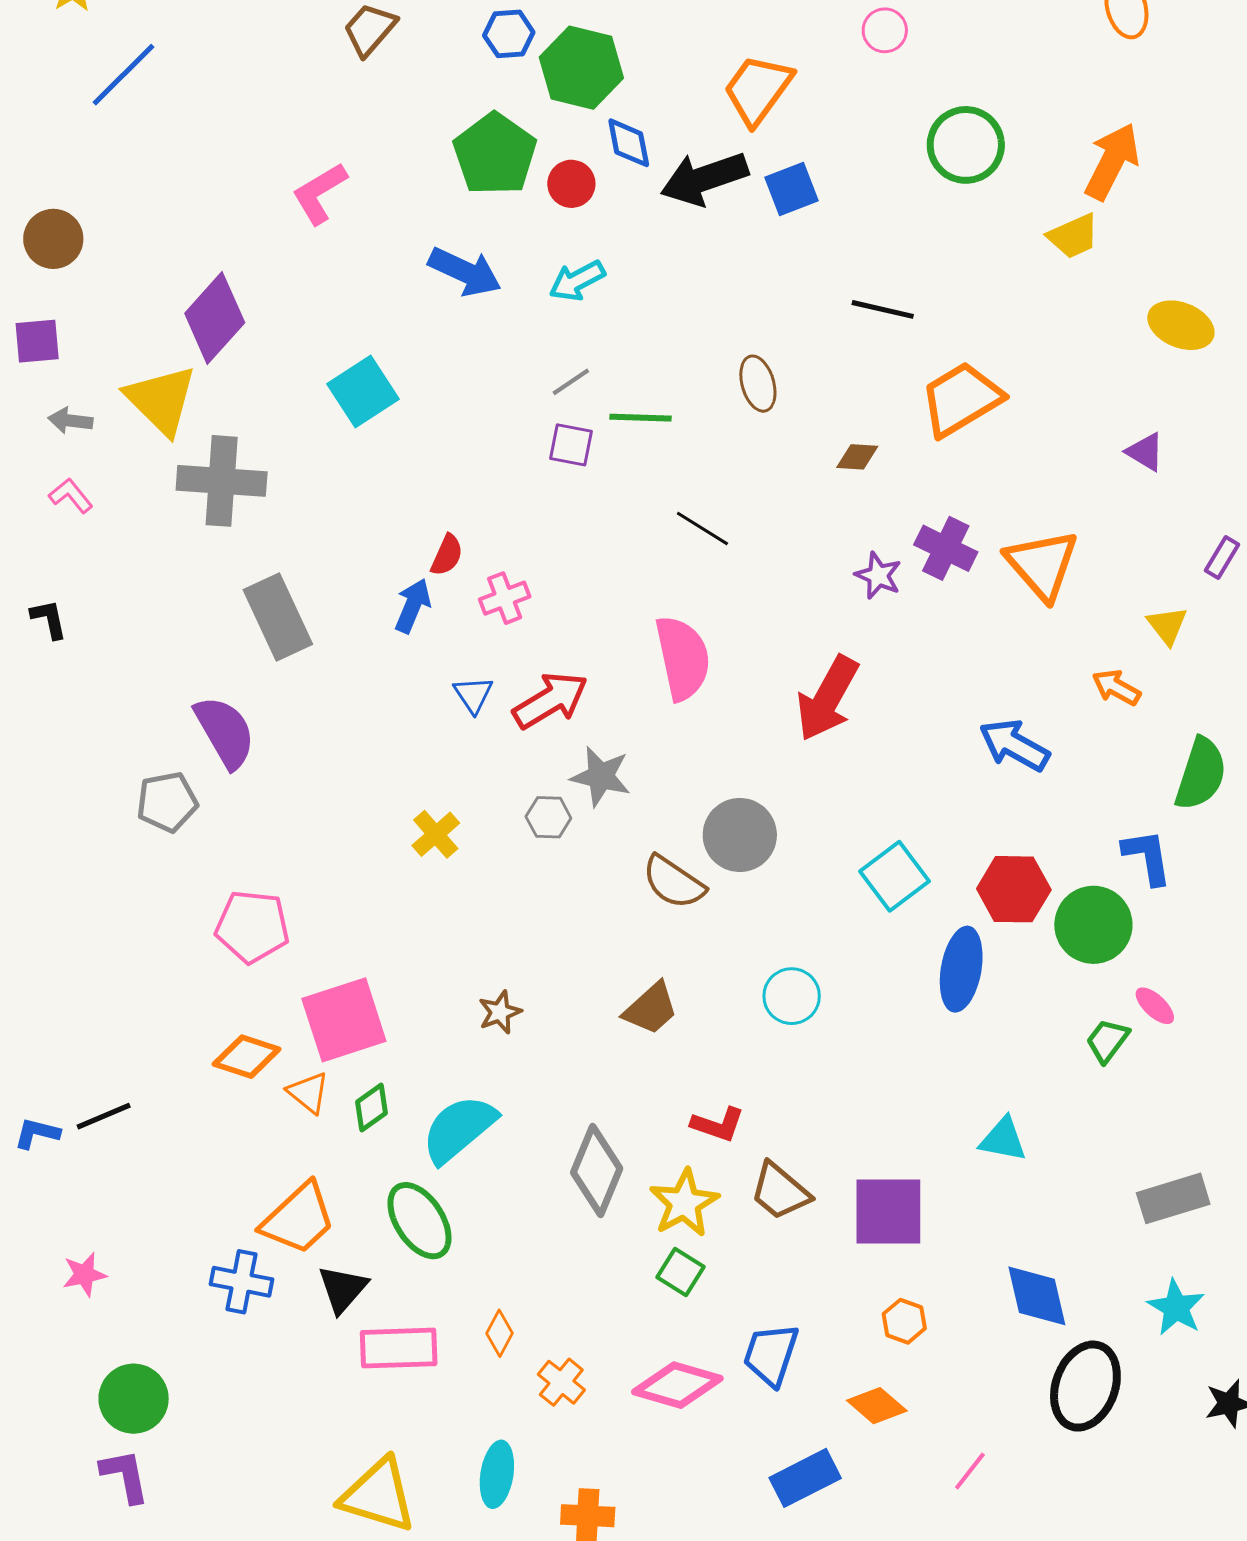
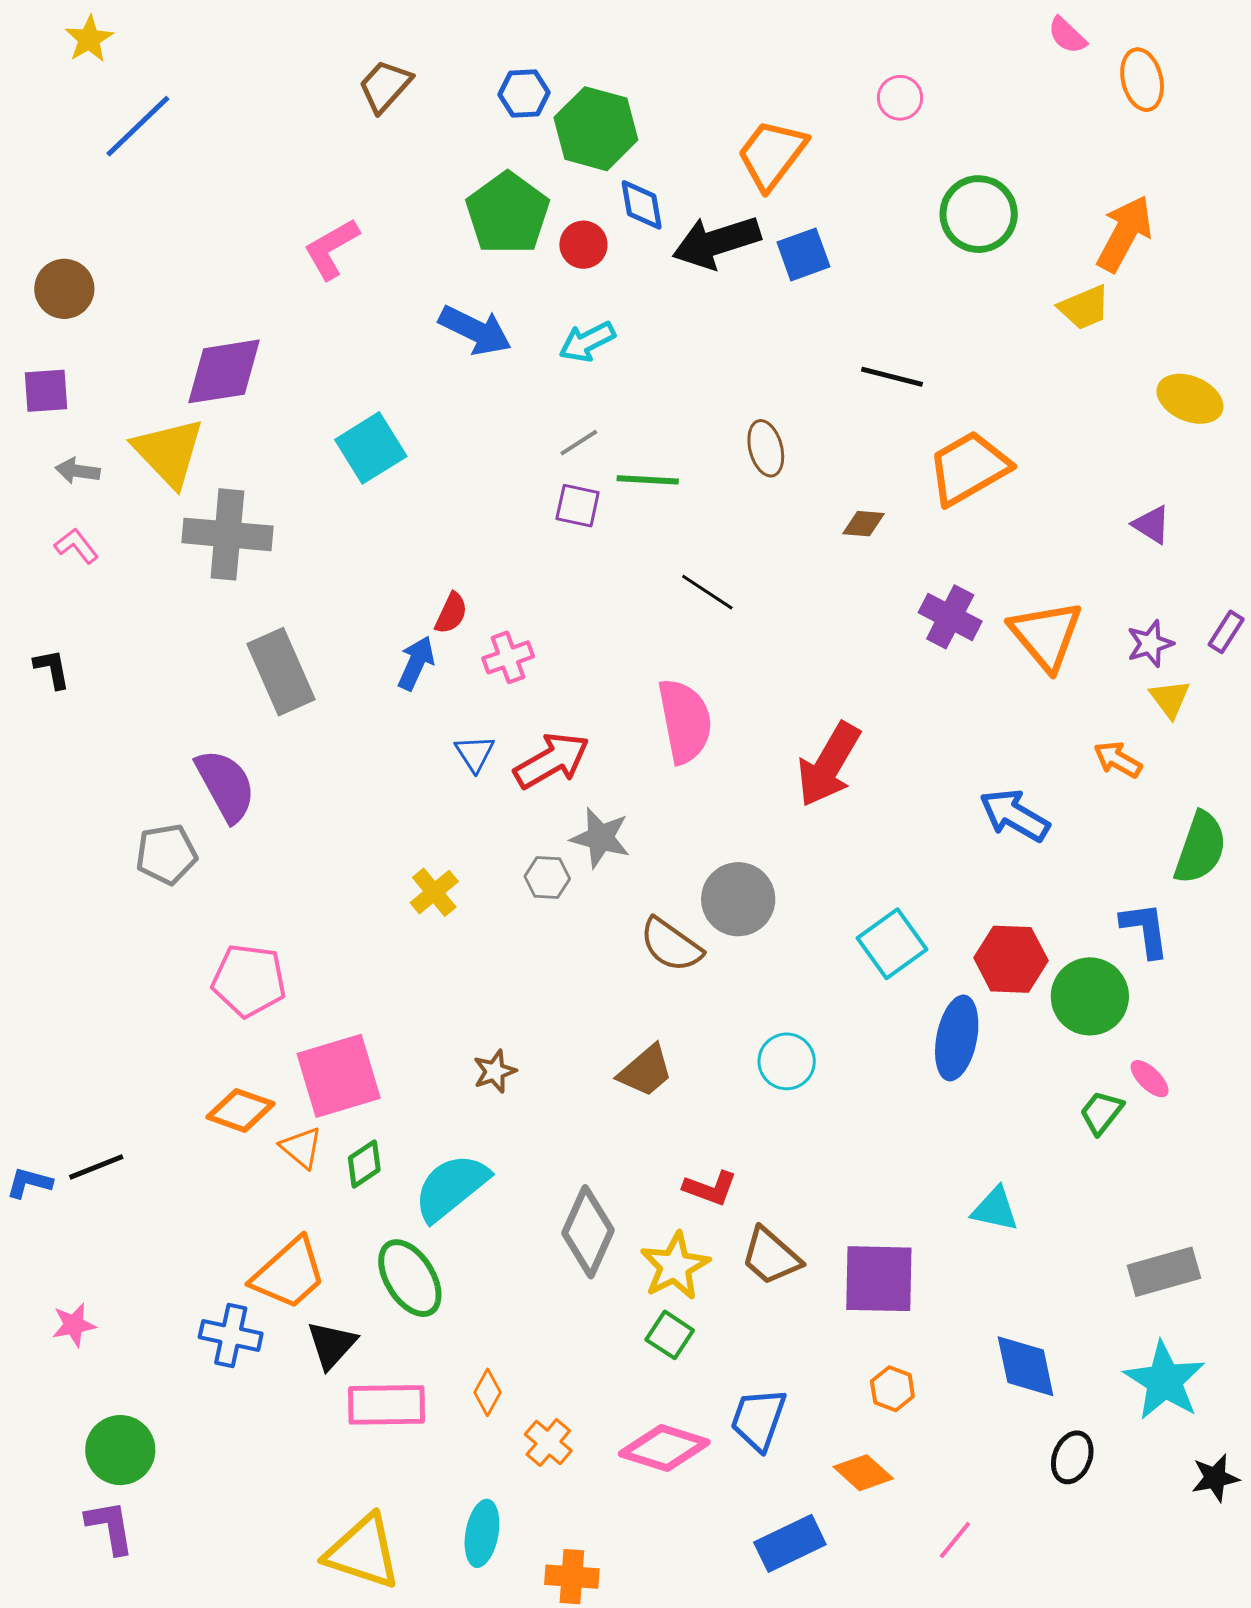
purple diamond: (215, 318) -> (224, 371), turned 38
purple star: (878, 576) -> (1150, 644), moved, turned 30
cyan star: (1176, 1307) -> (1165, 1381), size x1.4
black ellipse: (1085, 1386) -> (1072, 1457), size x0.6

